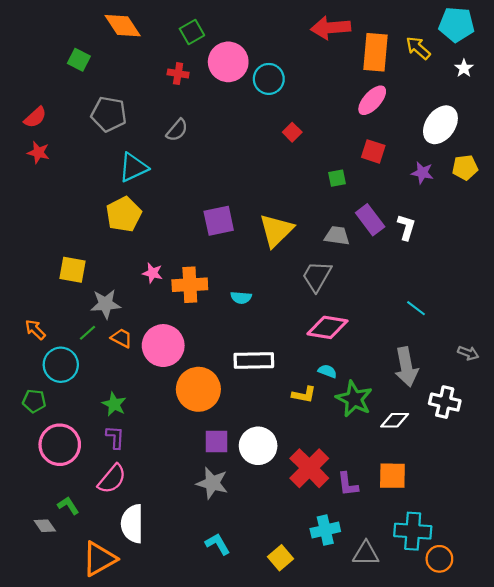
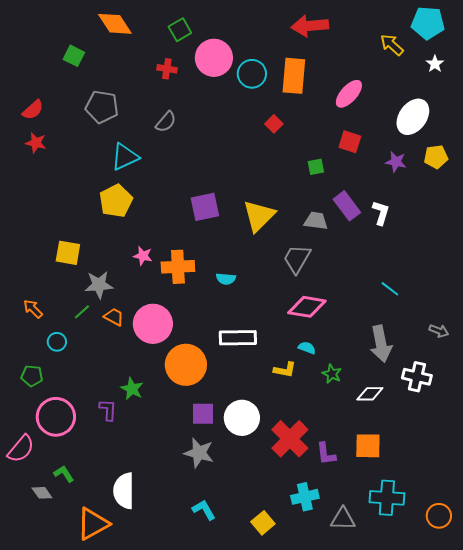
orange rectangle: (375, 52) -> (294, 76), moved
cyan circle: (61, 365) -> (57, 342), size x0.6
green star: (354, 399) -> (332, 374), size x0.6
green star: (114, 404) -> (132, 389), moved
pink semicircle: (112, 479) -> (21, 449), moved
orange circle: (439, 559) -> (439, 516), moved

